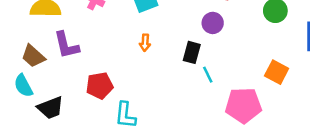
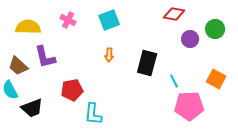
purple circle: (213, 23) -> (190, 39), moved
black rectangle: (192, 52) -> (147, 63), size x1.4
cyan line: (208, 75) -> (174, 81), moved

